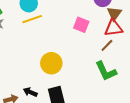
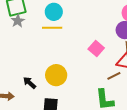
black arrow: (30, 92) -> (29, 83), moved

